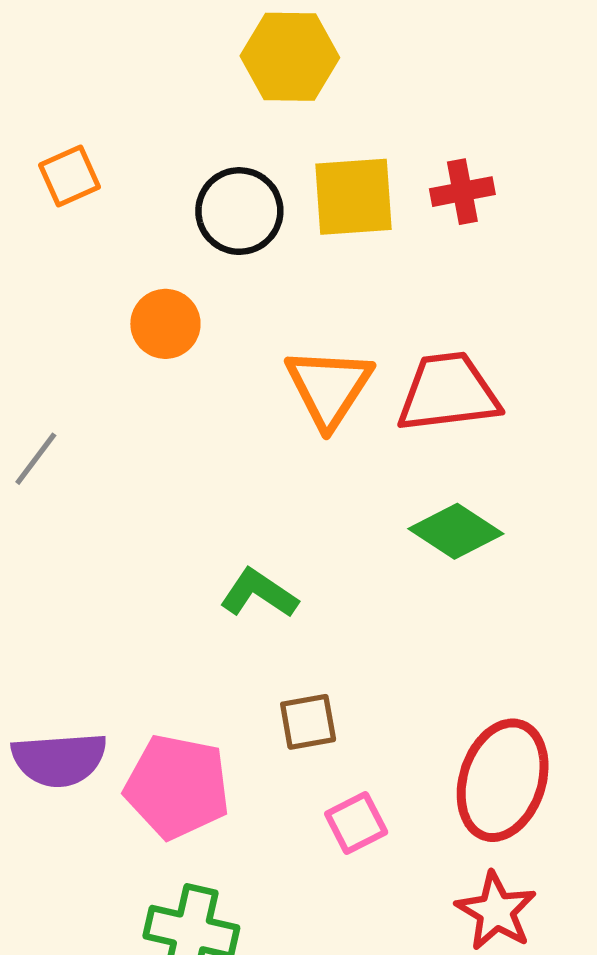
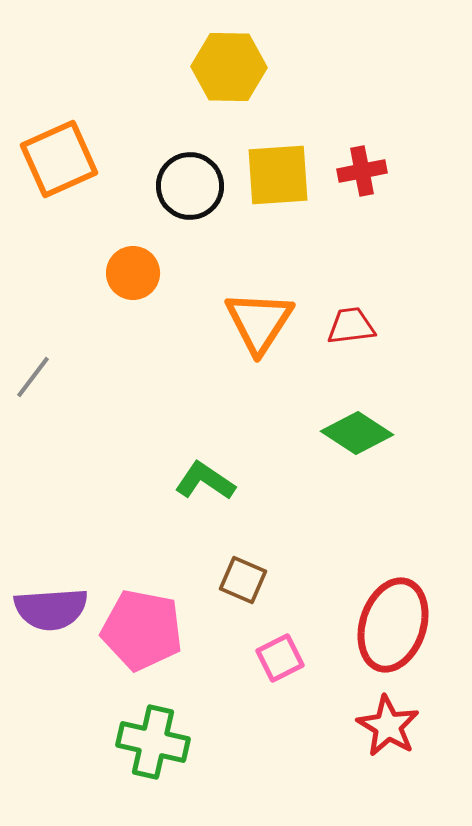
orange square: (70, 176) -> (59, 159), size x1.6
red trapezoid: (448, 393) -> (351, 326), size x0.6
brown square: (308, 722) -> (243, 580), turned 33

